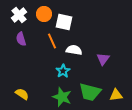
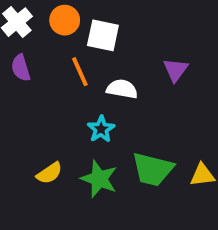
purple triangle: (103, 59) -> (176, 70), moved
yellow semicircle: (22, 94) -> (49, 173), moved, turned 112

